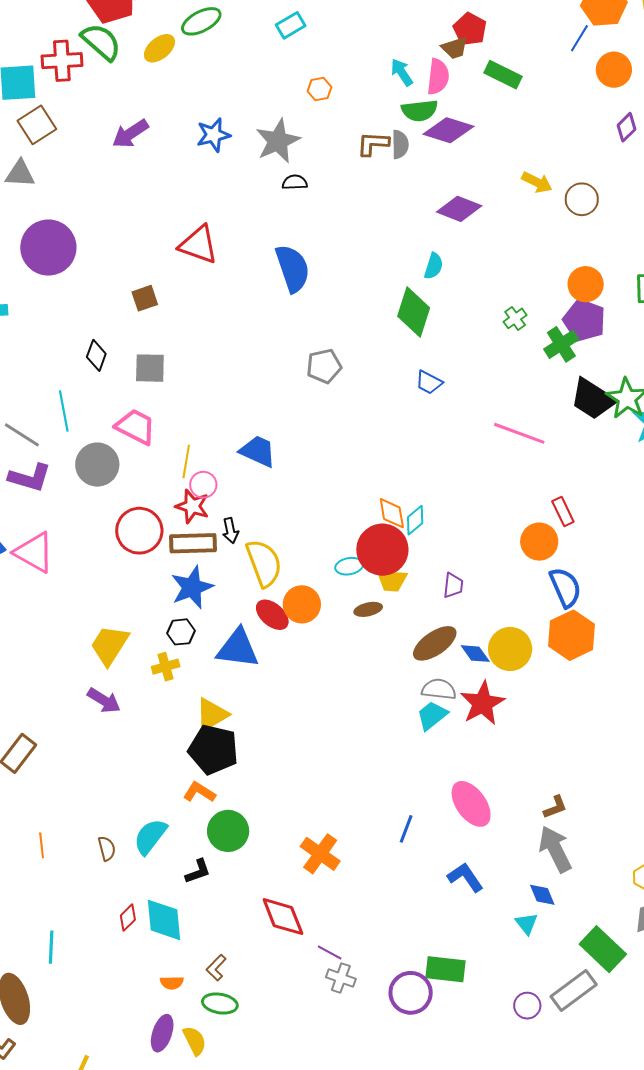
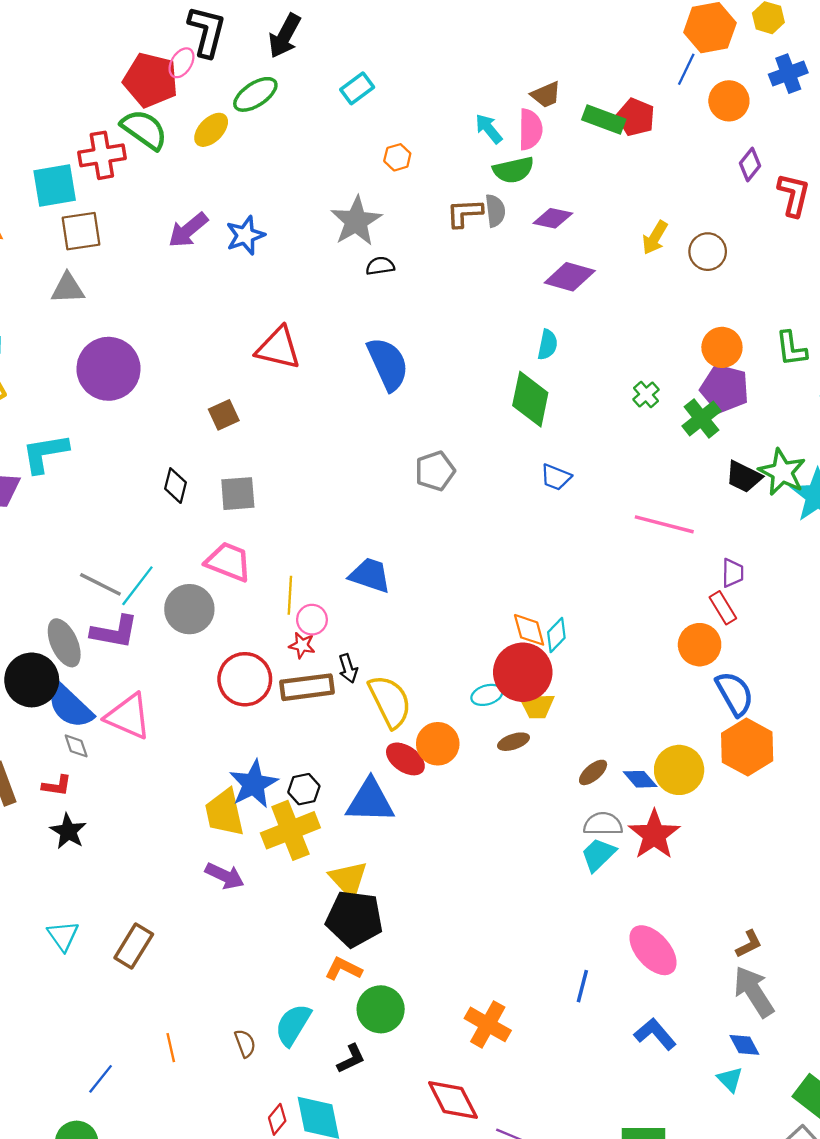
red pentagon: (470, 29) -> (636, 117), moved
brown square: (37, 125) -> (81, 231), turned 30
purple diamond: (448, 130) -> (553, 218), moved, size x0.7
blue star: (213, 135) -> (245, 235), moved
yellow arrow: (537, 182) -> (655, 238), turned 100
black trapezoid: (593, 399) -> (744, 477), size x0.7
cyan line: (64, 411) -> (137, 586), moved, turned 54
red star: (192, 506) -> (302, 645), size x0.7
purple trapezoid: (453, 585) -> (733, 573), moved
blue star: (192, 587) -> (254, 784), moved
brown ellipse: (435, 643) -> (593, 772), size x0.6
yellow trapezoid: (109, 645) -> (224, 813), turned -39
yellow cross: (166, 667) -> (290, 830), size x1.8
yellow triangle: (212, 715) -> (348, 879), turned -36

